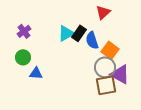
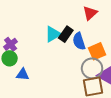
purple cross: (24, 31) -> (11, 44), moved
orange square: (110, 50) -> (97, 51), turned 30

